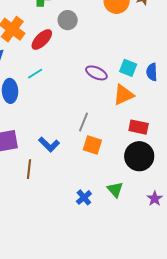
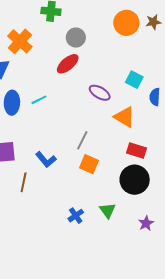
red ellipse: (42, 40) -> (68, 64), moved
cyan square: (128, 68) -> (134, 80), moved
cyan line: (35, 74) -> (39, 100), moved
orange triangle: (123, 95) -> (124, 117), turned 50

